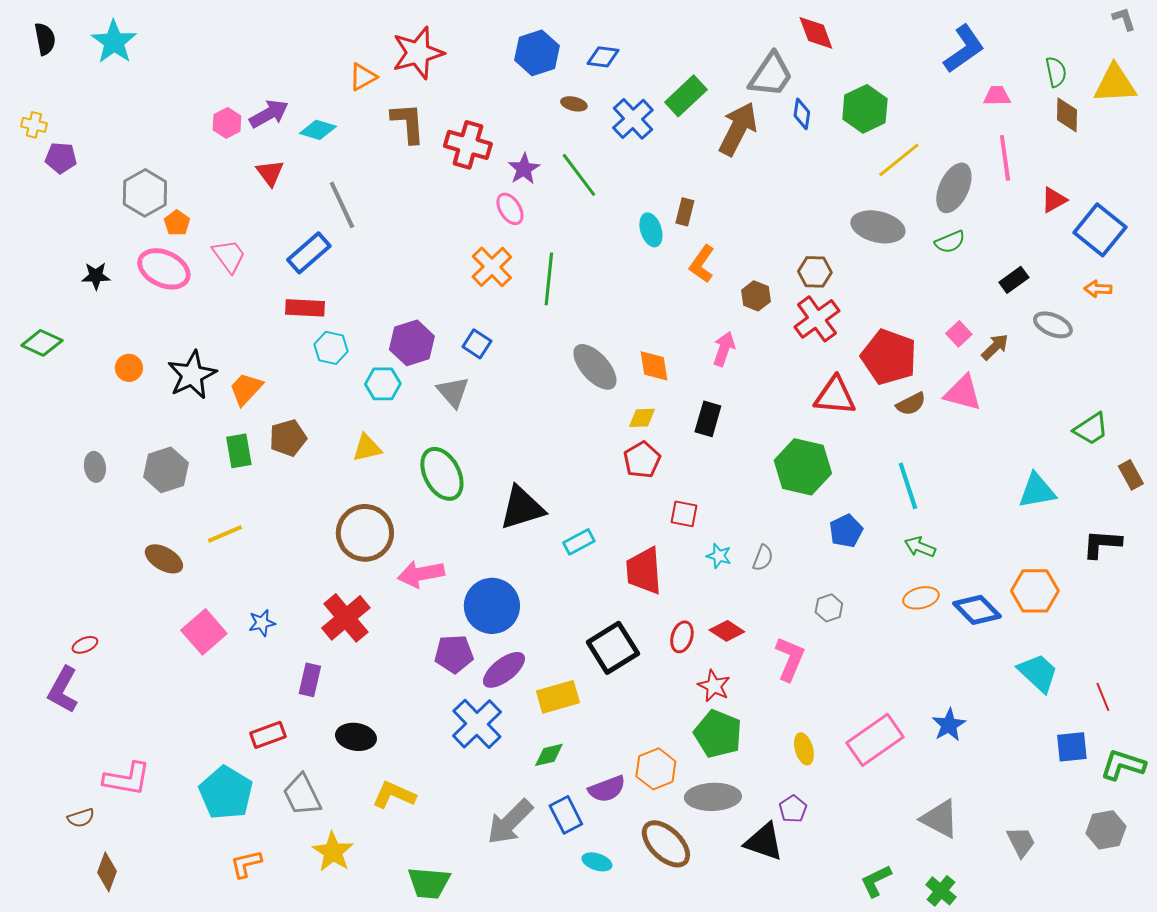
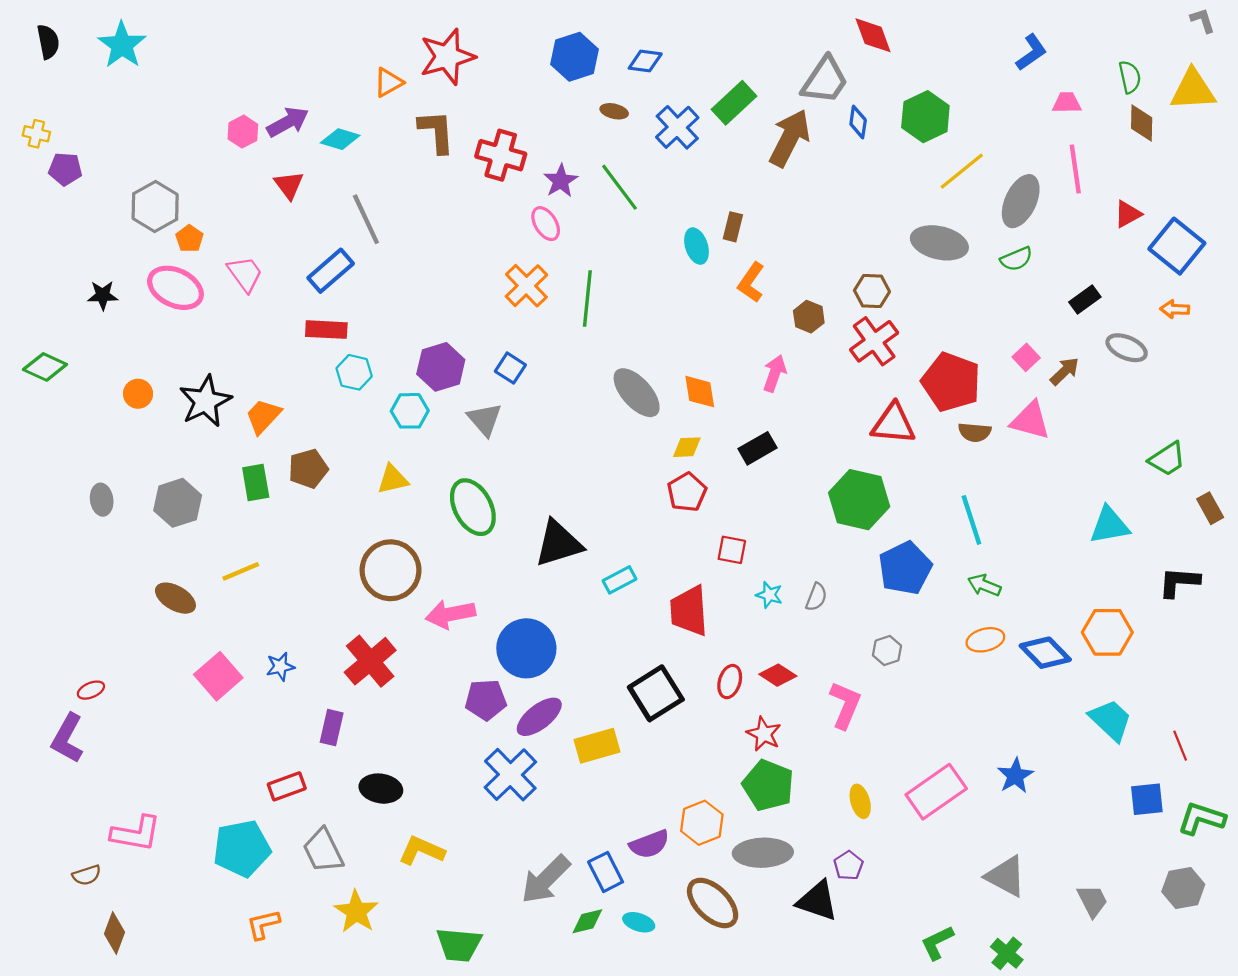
blue L-shape: (964, 49) -> (1031, 52), size x0.7
brown semicircle: (911, 404) -> (975, 432), turned 32
black rectangle: (708, 419) -> (757, 448), turned 44
blue pentagon: (846, 531) -> (905, 568), size x1.5
green diamond: (549, 755) -> (587, 921), moved
cyan pentagon: (226, 793) -> (242, 848), turned 30

